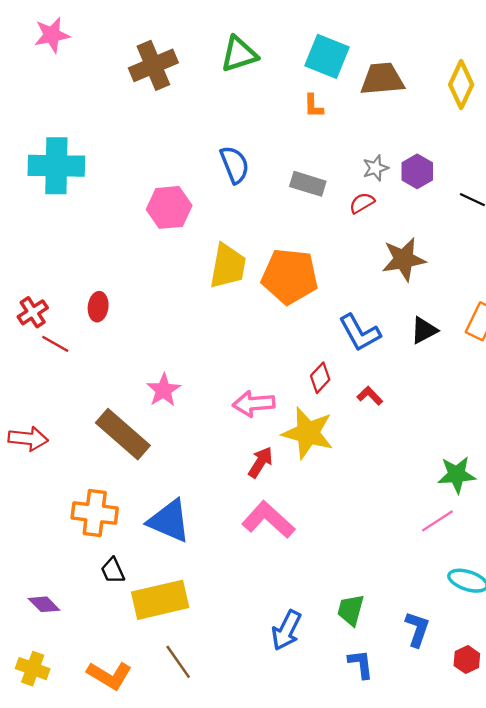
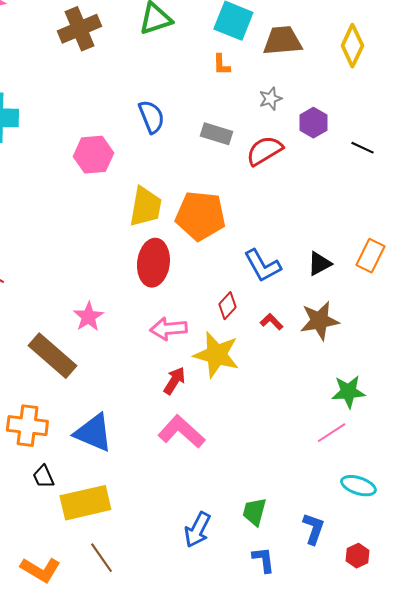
gray star: (375, 168) -> (270, 99), moved
red semicircle: (362, 203) -> (264, 151), size x1.6
brown star: (404, 259) -> (319, 321), moved
red ellipse: (98, 307) -> (153, 263), moved, size x1.8

